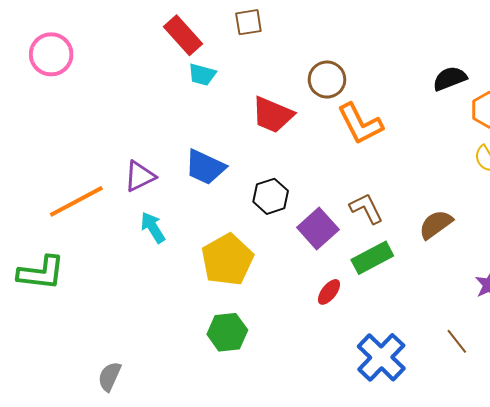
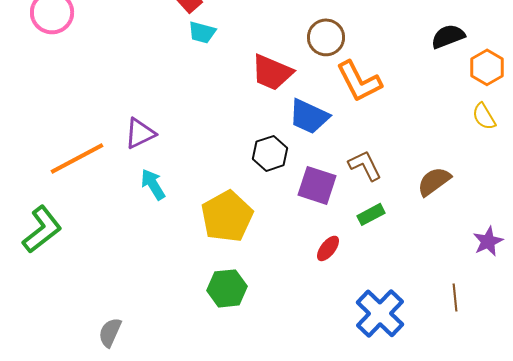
blue trapezoid: (205, 167) -> (309, 116), moved
purple square: (318, 229) -> (317, 185), turned -30
green rectangle: (372, 258) -> (371, 214), size x0.7
green L-shape: (41, 273) -> (42, 229), turned -45
brown line: (457, 341) -> (455, 297), turned 32

